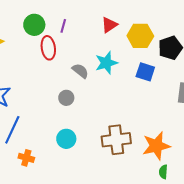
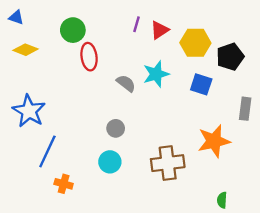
purple line: (63, 26) -> (136, 24), moved
gray circle: (66, 98) -> (116, 128), moved
orange star: (156, 146) -> (214, 141), moved

